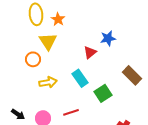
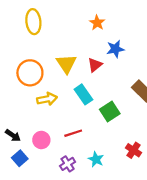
orange star: (58, 19) -> (97, 23), moved
yellow triangle: (48, 41) -> (66, 64), moved
orange circle: (33, 59) -> (30, 73), size x1.5

